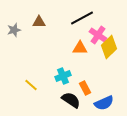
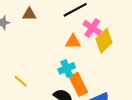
cyan cross: (63, 76) -> (67, 68), moved
orange rectangle: (85, 88) -> (78, 84), size x1.5

